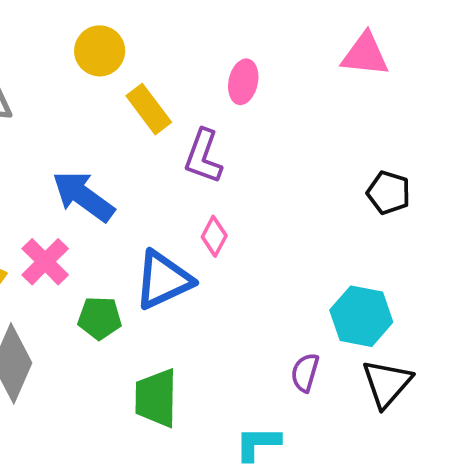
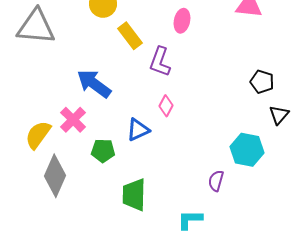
blue triangle: (163, 280) -> (138, 130), size x0.7
black triangle: (387, 383) -> (279, 115), moved, size x0.7

